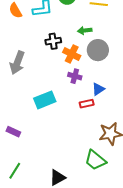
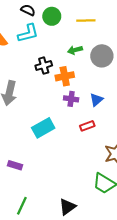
gray circle: (98, 50) -> (102, 56), moved
orange cross: (72, 54) -> (65, 76), turned -30
blue triangle: (98, 89) -> (96, 100), moved

